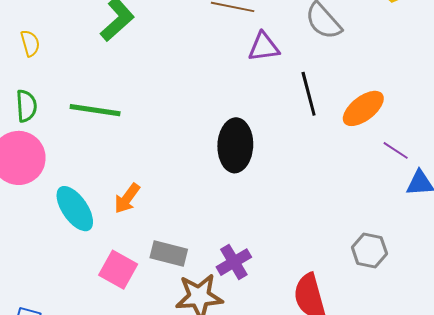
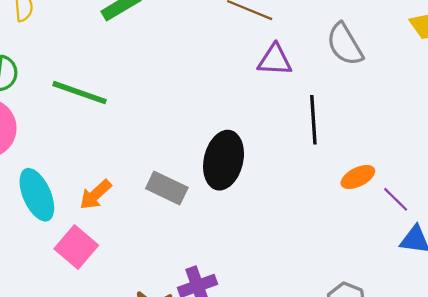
orange ellipse: (363, 108) -> (358, 177), moved, size x0.7
gray rectangle: (169, 253) -> (167, 188), moved
pink square: (118, 270) -> (76, 247), moved

